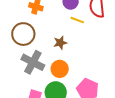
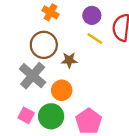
brown circle: (23, 34) -> (44, 45), moved

